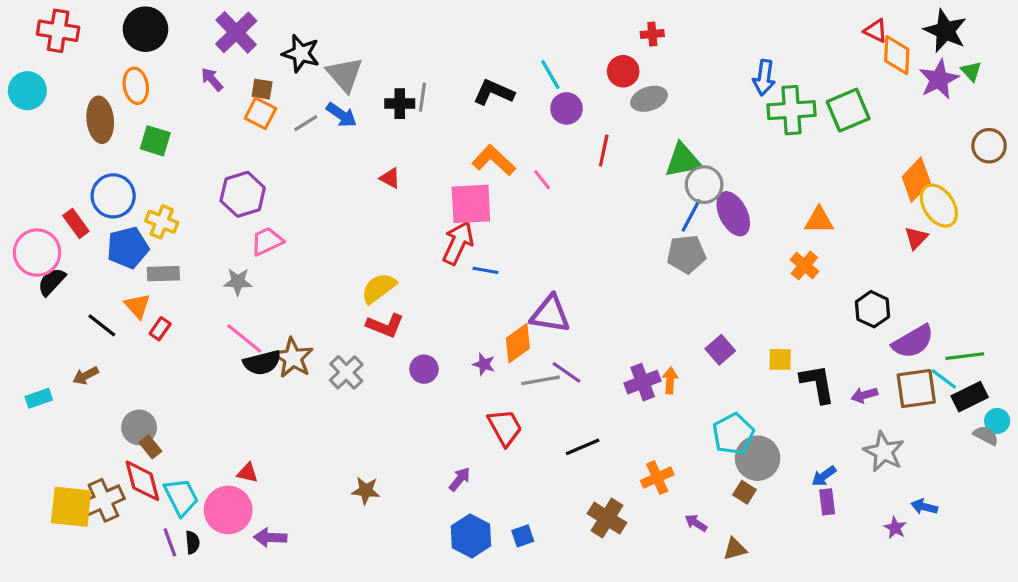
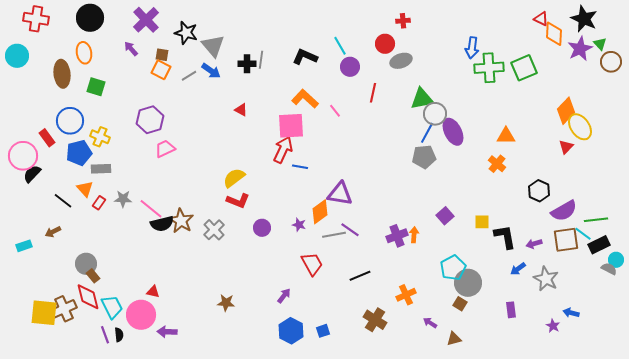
brown circle: (989, 146) -> (611, 62), moved
gray star: (238, 282) -> (123, 199), moved
blue arrow: (824, 476) -> (518, 269), moved

